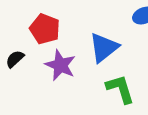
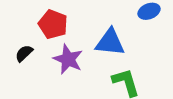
blue triangle: (104, 48) -> (110, 42), turned 44

